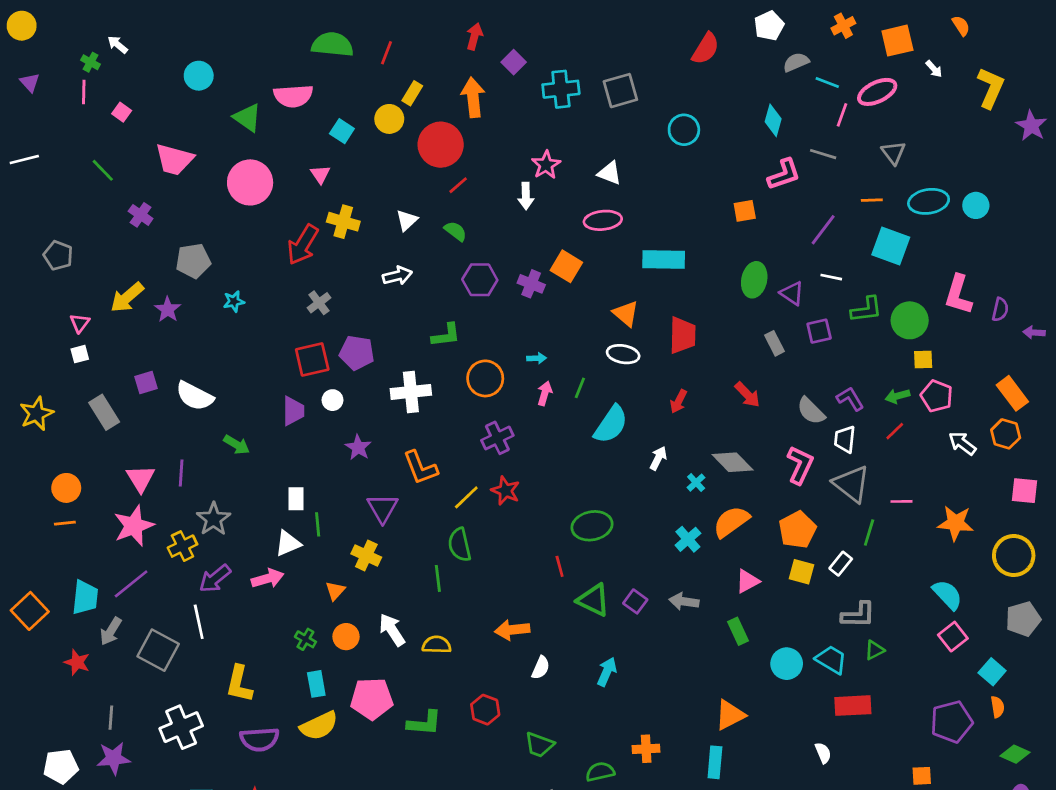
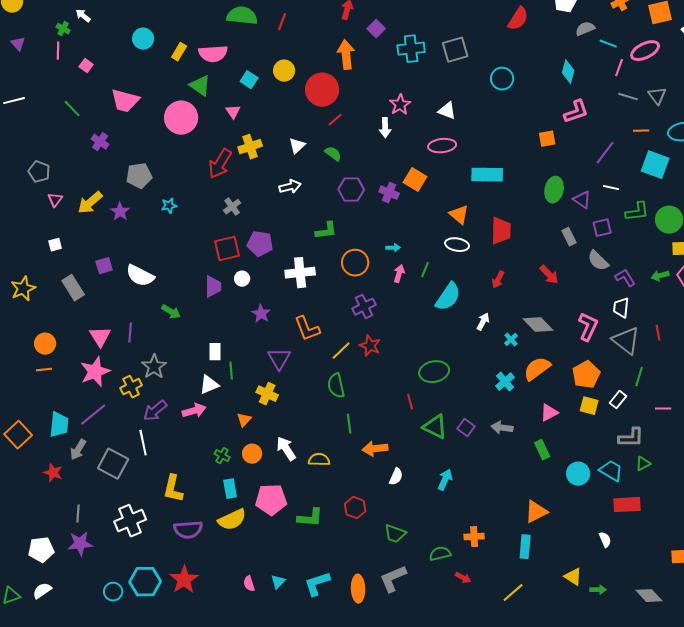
yellow rectangle: (412, 93) -> (179, 52), moved
green triangle: (247, 118) -> (200, 86), moved
gray line: (823, 154) -> (628, 97), moved
yellow cross: (343, 222) -> (250, 147), turned -35
pink triangle: (80, 323) -> (55, 200), moved
gray semicircle: (811, 411) -> (598, 261), moved
red line: (895, 431) -> (658, 333), moved, turned -56
pink line: (902, 501) -> (663, 409), moved
green line: (438, 578) -> (349, 424), moved

